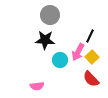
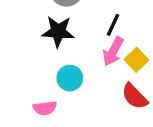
black line: (90, 36) -> (113, 25), moved
cyan circle: (60, 60) -> (70, 78), moved

